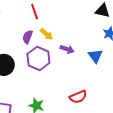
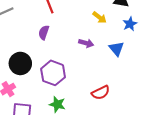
yellow arrow: (46, 34) -> (100, 17), moved
purple hexagon: (38, 58) -> (53, 73), moved

